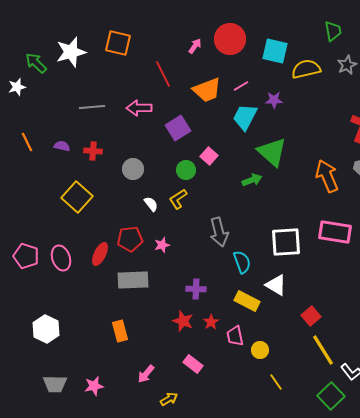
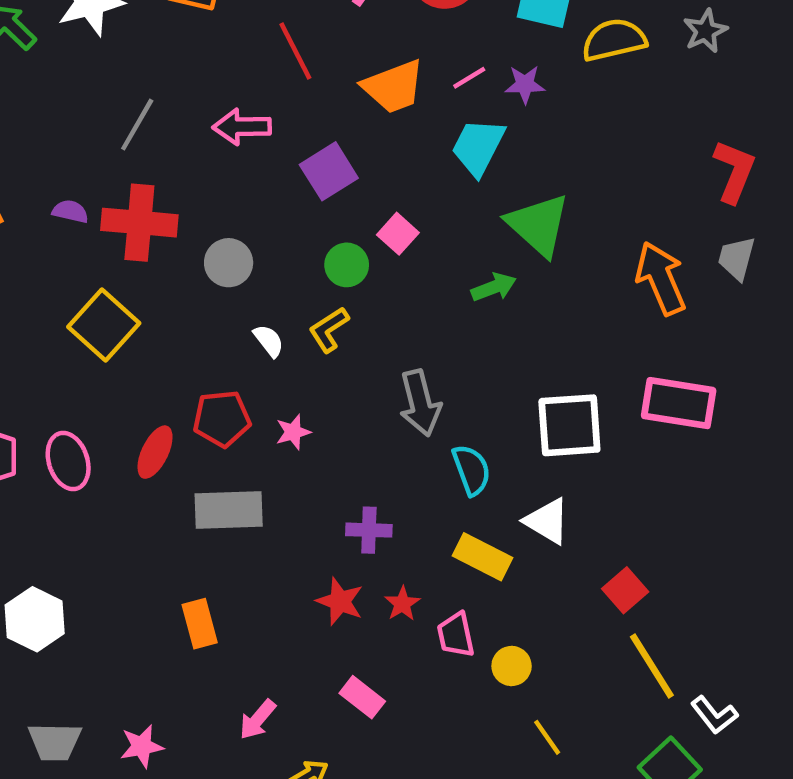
purple star: (274, 100) -> (525, 84), moved
gray line: (92, 107) -> (137, 125), turned -55
red cross: (93, 151) -> (139, 223), size x1.8

